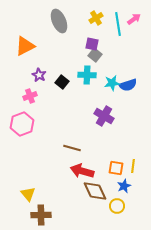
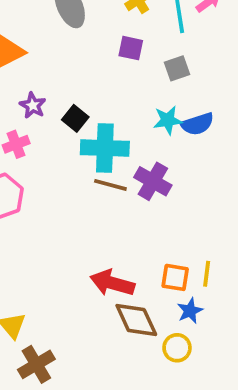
gray square: (95, 55) -> (177, 68), moved, turned 32
cyan cross: (87, 75) -> (105, 148), moved, size x1.4
brown line: (72, 148) -> (110, 185), moved
brown cross: (41, 215) -> (36, 364), turned -30

